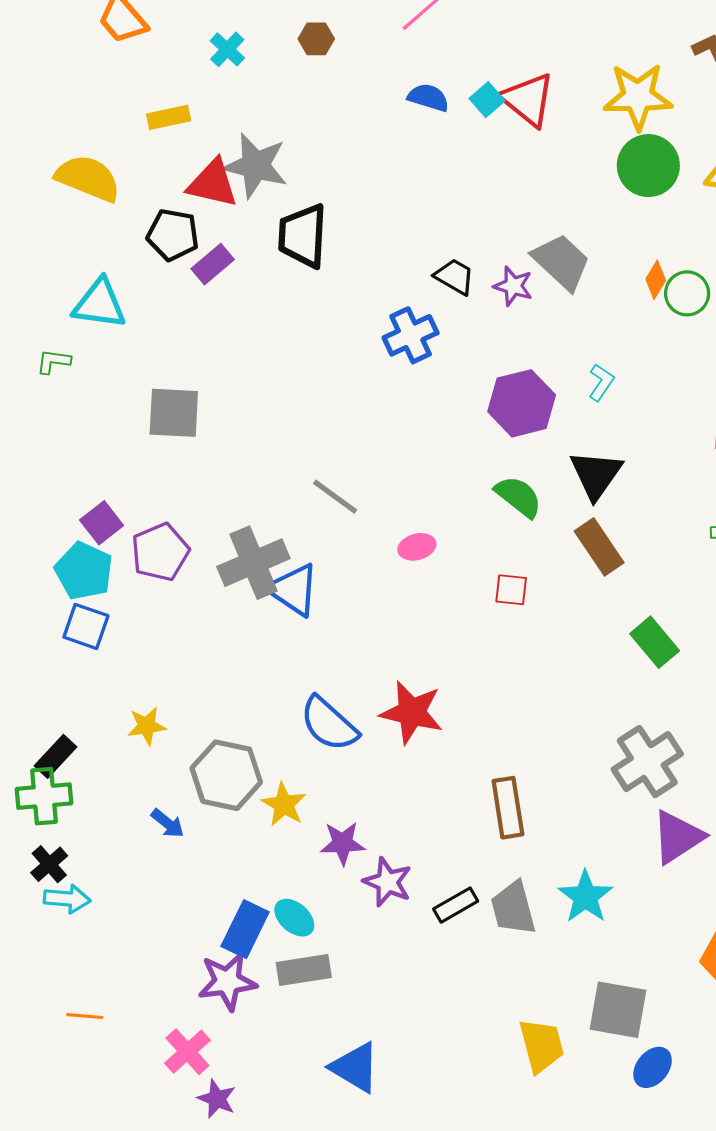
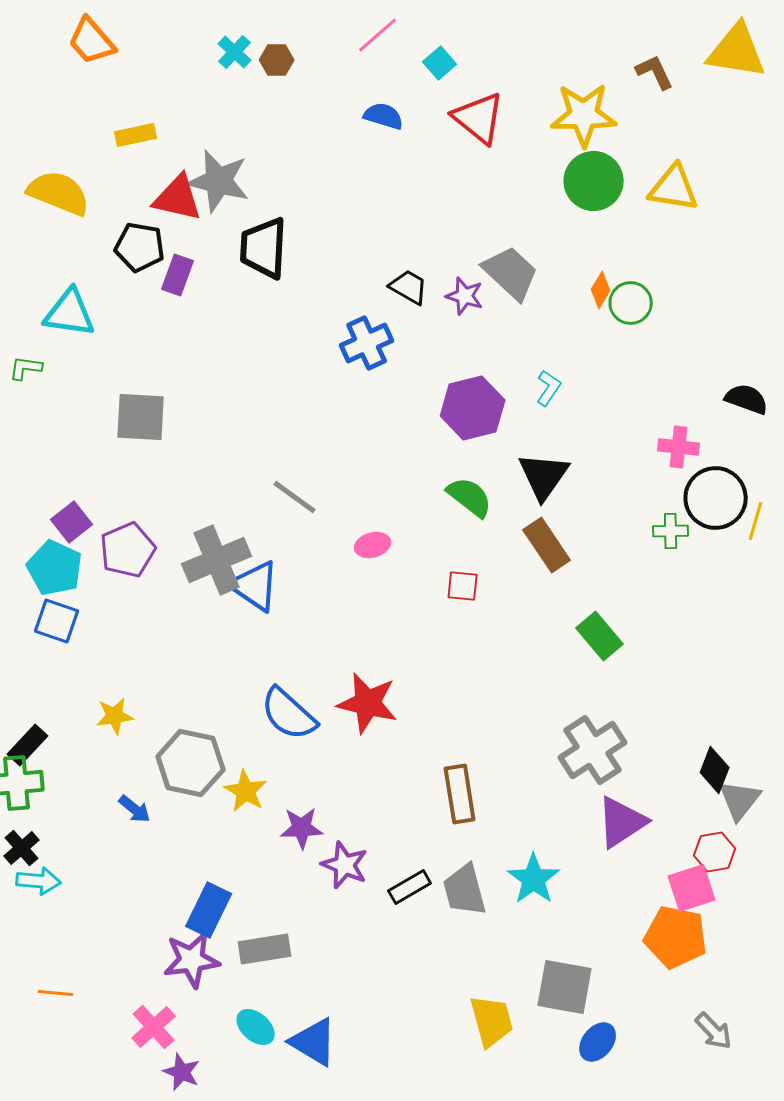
cyan cross: (227, 49) -> (235, 52), moved
cyan square: (487, 100) -> (440, 63), moved
purple rectangle: (213, 264) -> (178, 275), turned -30
cyan ellipse: (294, 918) -> (256, 1027), moved

